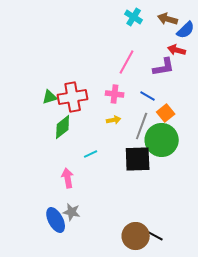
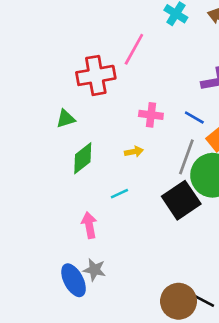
pink line: (127, 62) -> (134, 49), moved
red cross: (73, 97) -> (96, 75), moved
yellow arrow: (114, 120) -> (134, 152), moved
black square: (138, 159) -> (181, 200), turned -32

